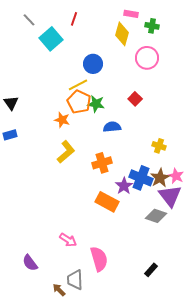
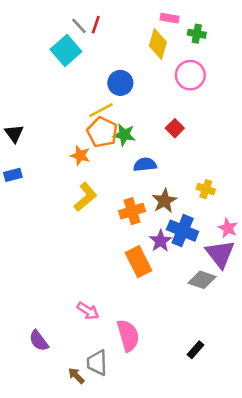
gray line: (29, 20) -> (79, 26), moved
brown star: (160, 178) -> (164, 201), moved
orange rectangle: (107, 202) -> (138, 262), turned 35

